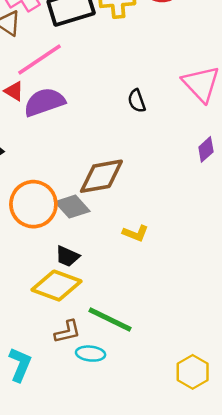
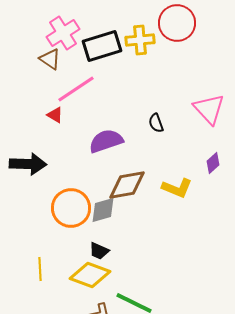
purple semicircle: (44, 102) -> (106, 141), moved
gray diamond: (72, 207) -> (103, 210), turned -64
yellow L-shape: (135, 233) -> (177, 188), moved, size x1.4

